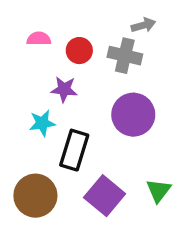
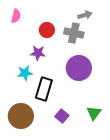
pink semicircle: (39, 39) -> (16, 16), moved, turned 104
purple square: (105, 196) -> (62, 116), size x0.6

